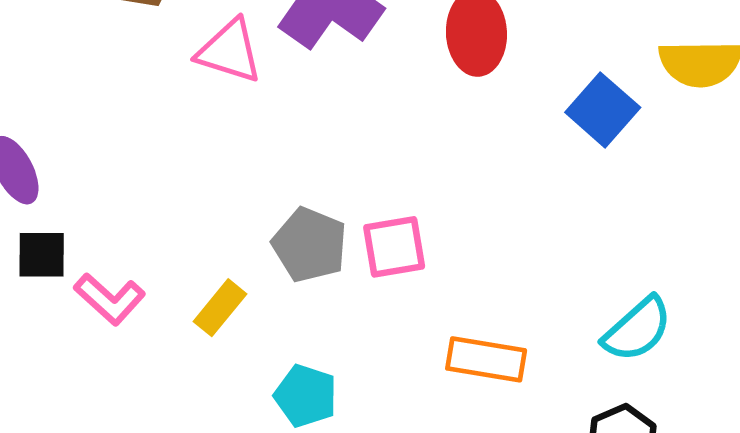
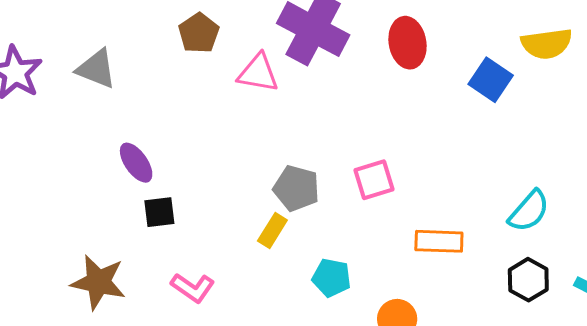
gray pentagon: (310, 245) -> (296, 188), moved
pink L-shape: (110, 299) -> (193, 288), moved

